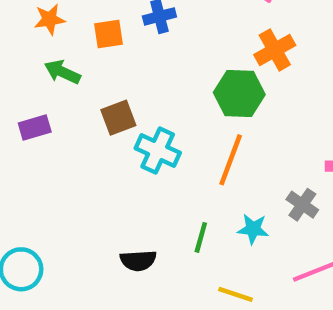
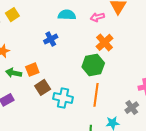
orange square: (109, 34) -> (32, 70), moved
gray cross: (302, 205) -> (132, 108), turned 32

